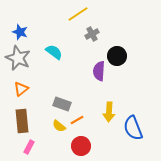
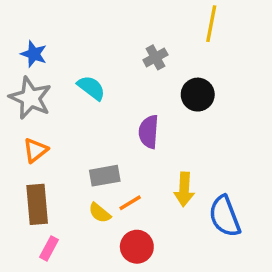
yellow line: (78, 14) -> (211, 24), moved, turned -45
purple semicircle: (99, 71) -> (149, 132), moved
gray rectangle: (62, 104) -> (105, 176), turned -30

